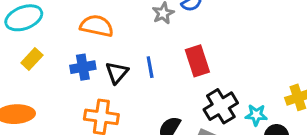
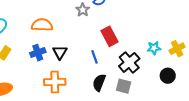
blue line: (150, 67) -> (94, 57), moved
cyan star: (256, 115) -> (154, 48), moved

